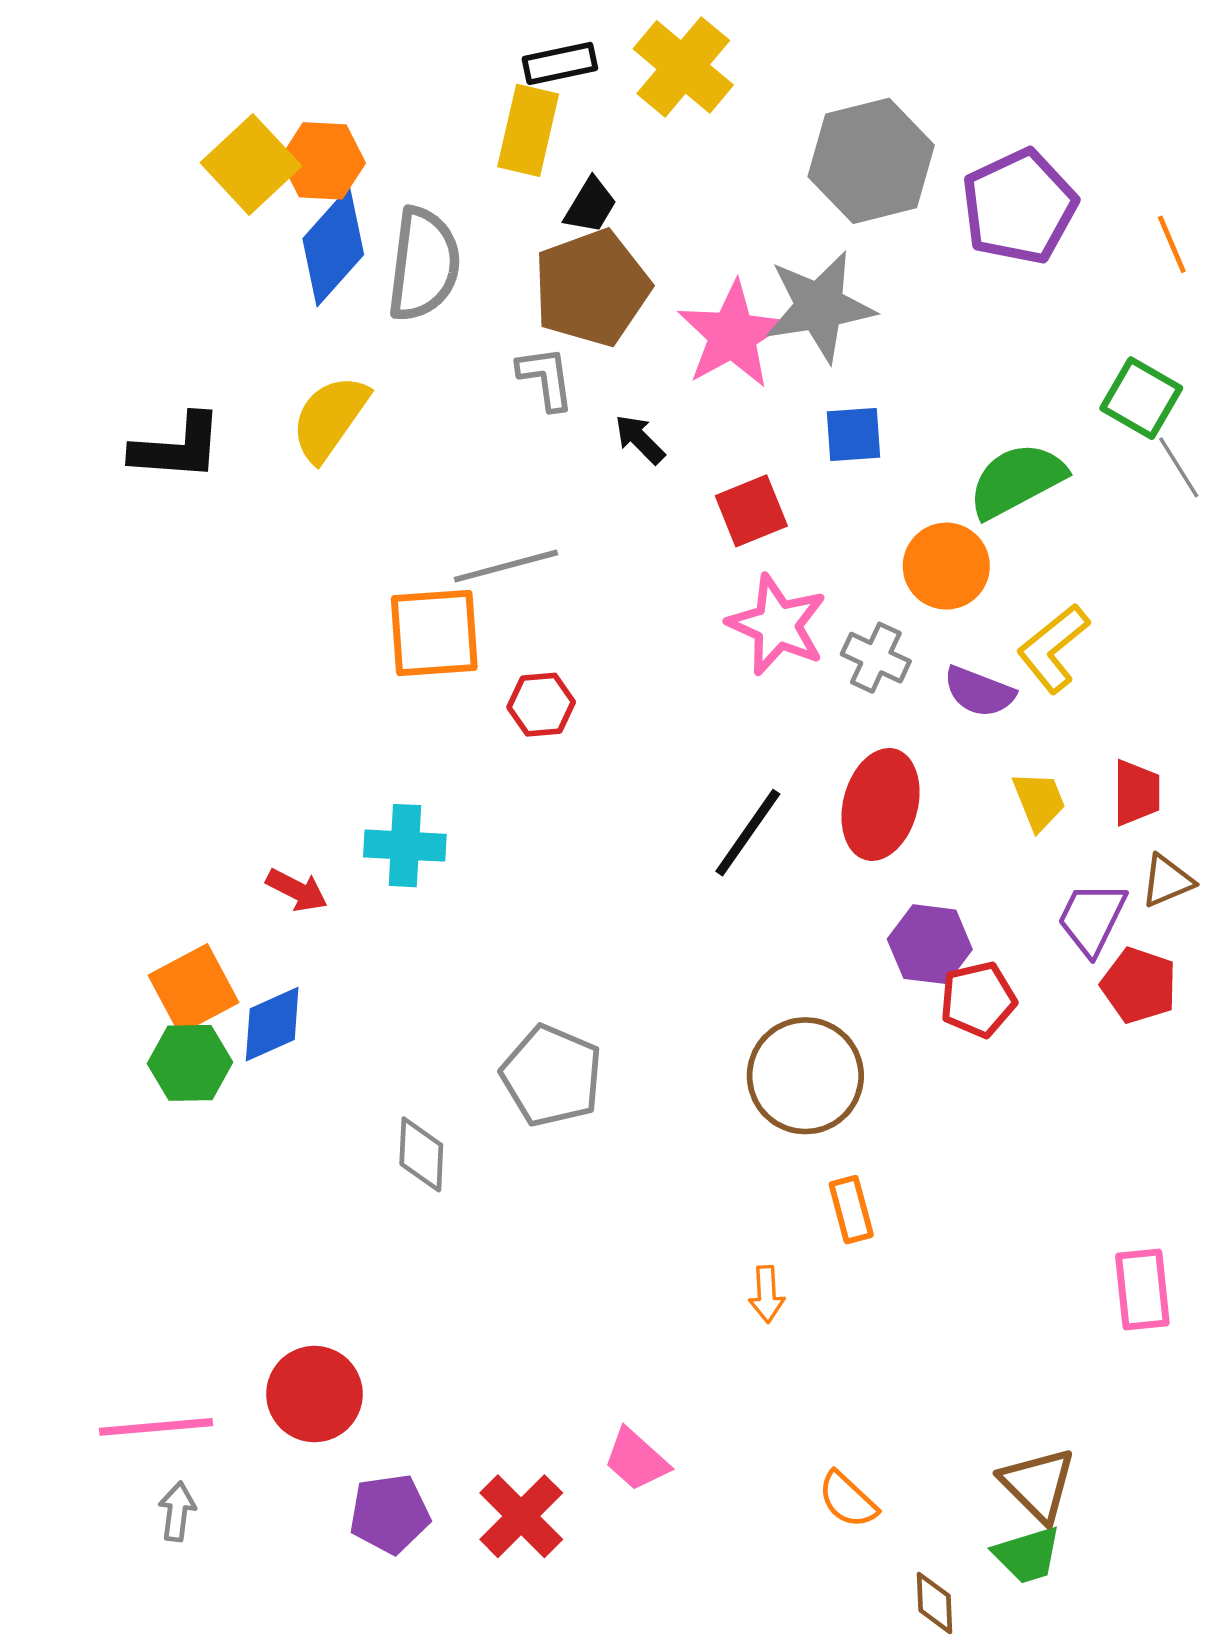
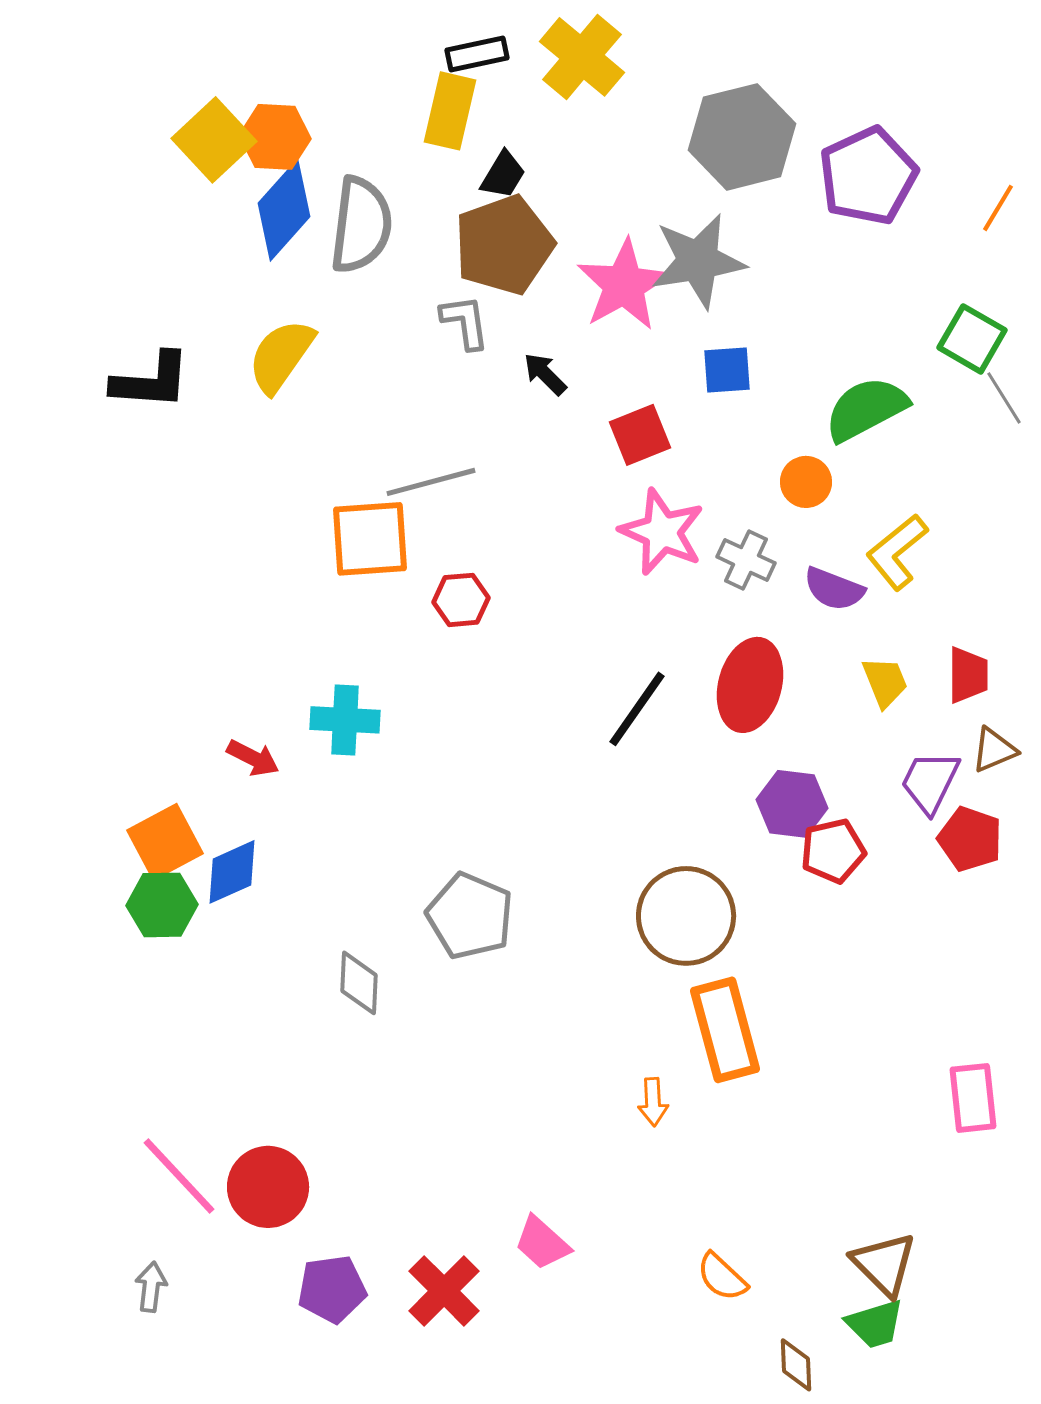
orange line: (1172, 244) -> (998, 208), turned 54
orange circle: (946, 566) -> (806, 482), size x0.7
orange rectangle: (851, 1210) -> (725, 1030), size x1.8
pink line: (156, 1427) -> (179, 1176), moved, turned 52

